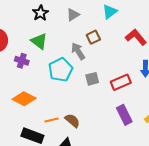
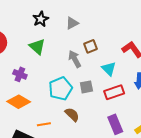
cyan triangle: (110, 12) -> (109, 69), moved, turned -42
purple cross: (22, 61) -> (20, 74), moved
cyan pentagon: (61, 70) -> (60, 89), moved
brown semicircle: (72, 121) -> (72, 115), moved

